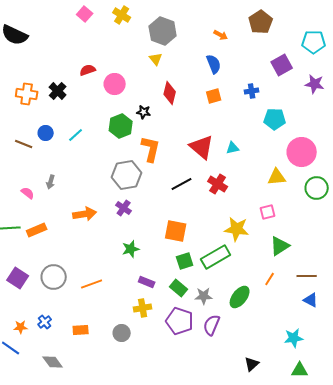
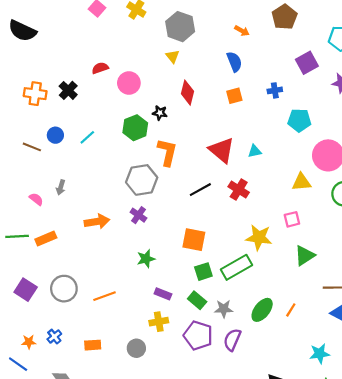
orange line: (270, 279) -> (291, 310), moved

